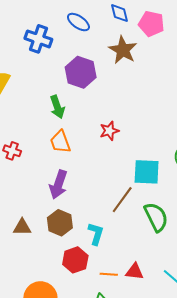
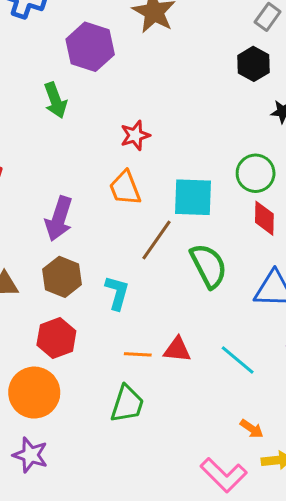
orange trapezoid: (60, 142) -> (125, 188), moved
red hexagon: (75, 260) -> (56, 338), moved

